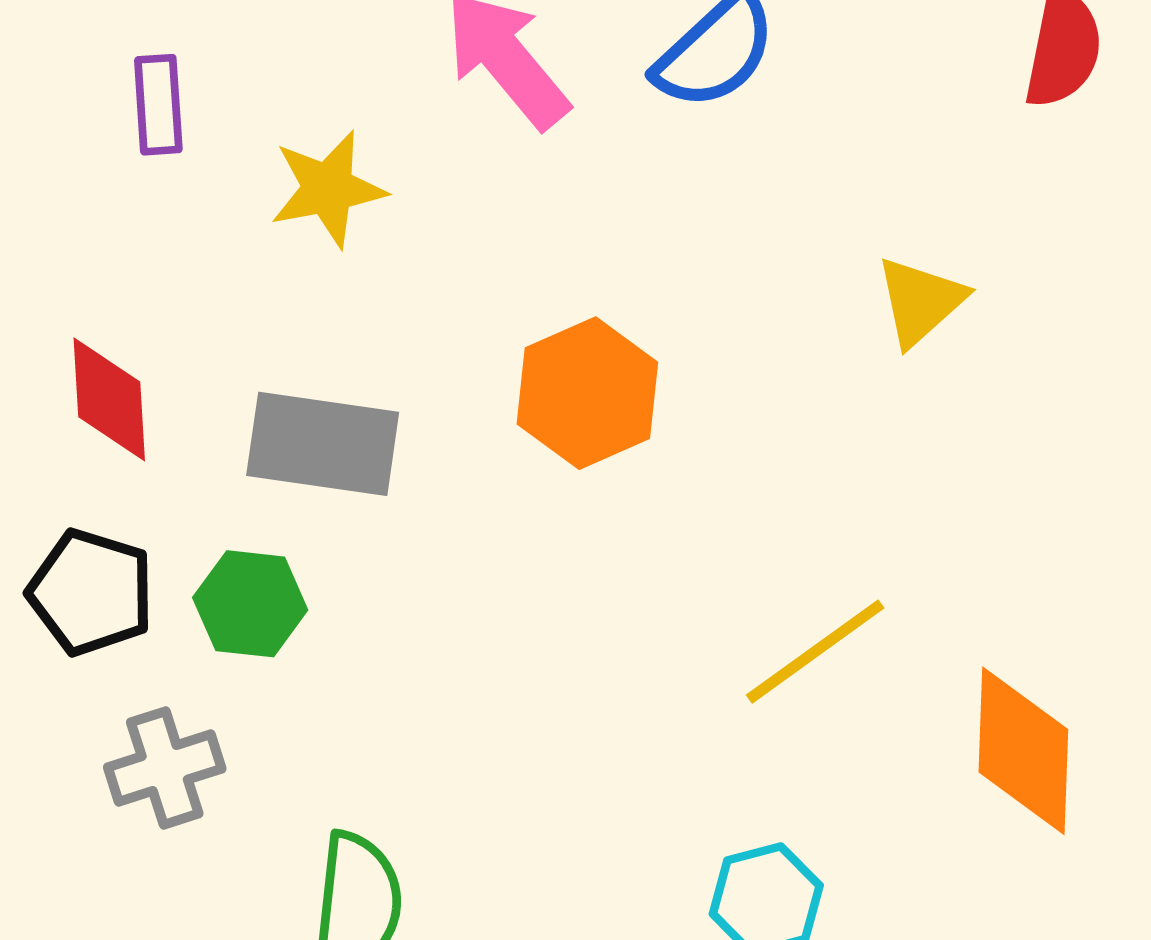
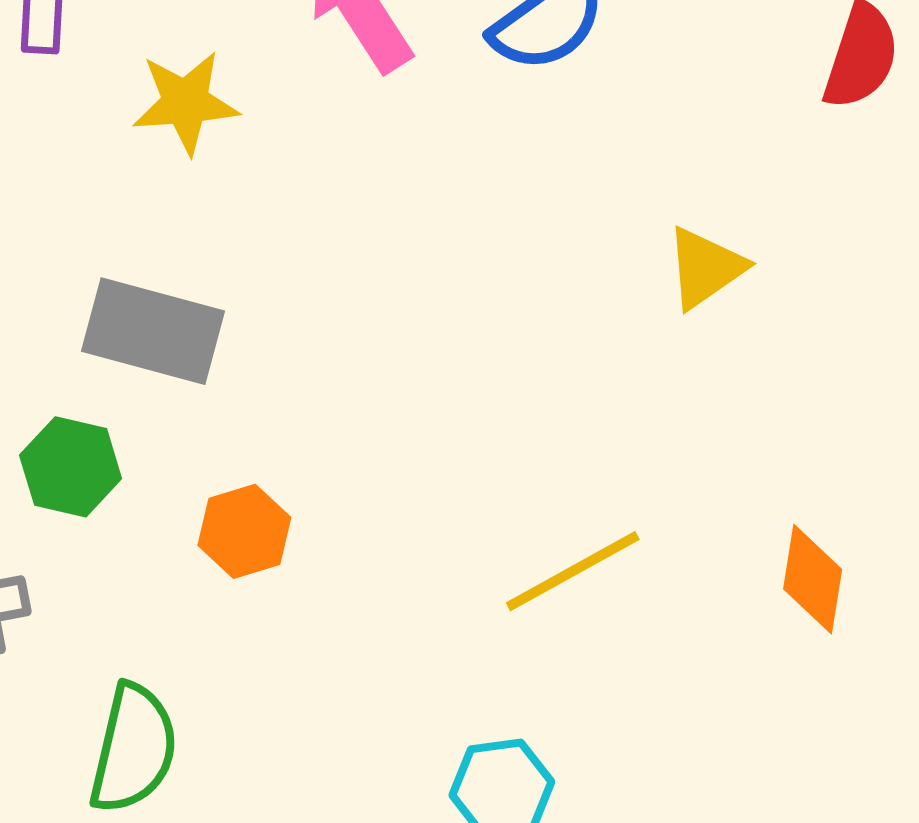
orange hexagon: (587, 393) -> (244, 531), moved, size x0.7
orange diamond: (1023, 751) -> (813, 579), moved, size x0.7

